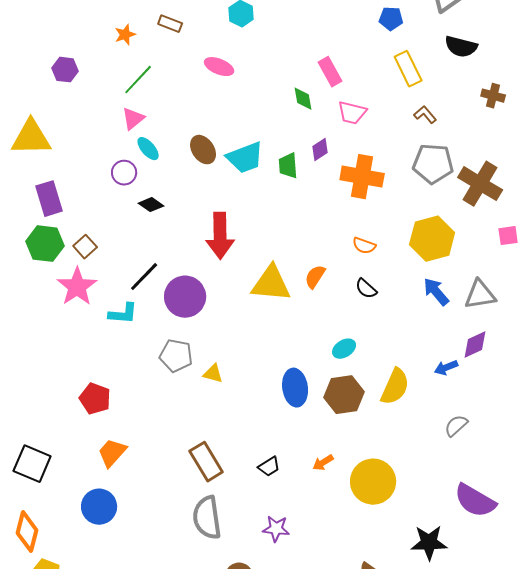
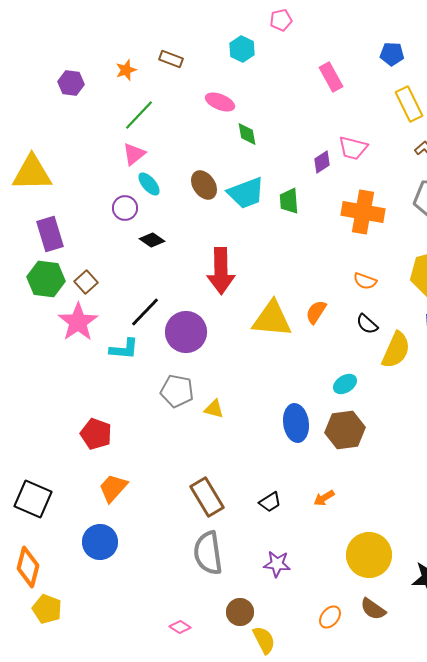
purple hexagon: (65, 70) -> (71, 83), moved
pink rectangle: (330, 72) -> (331, 77), moved
green diamond: (303, 99) -> (247, 134), moved
purple diamond: (320, 150) -> (322, 162), moved
yellow semicircle: (395, 387) -> (396, 350), moved
yellow circle: (373, 482) -> (369, 555), moved

